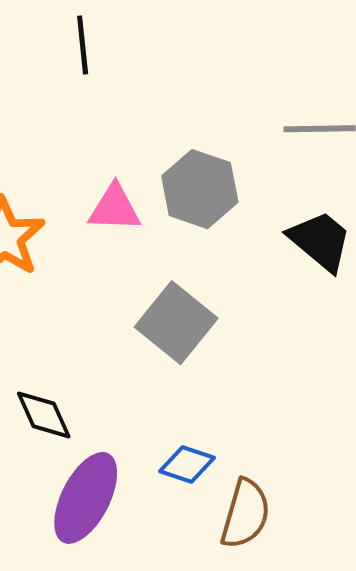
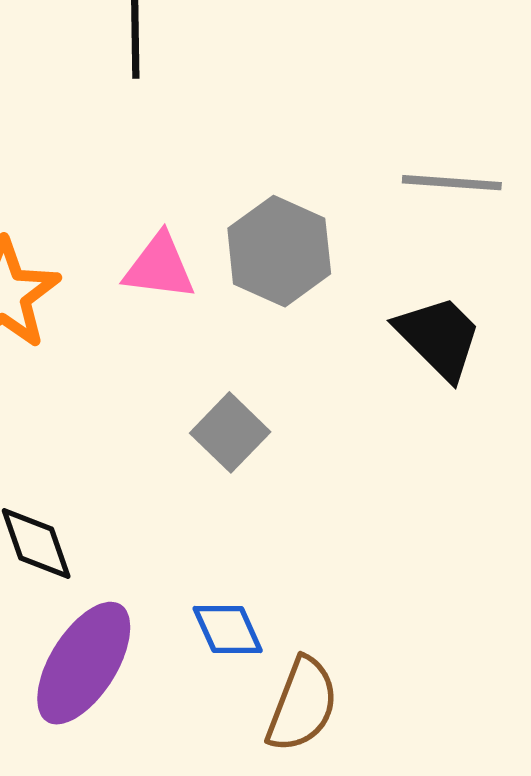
gray square: (176, 323) -> (230, 432), size x0.7
blue diamond: (187, 464) -> (228, 629), turned 42

